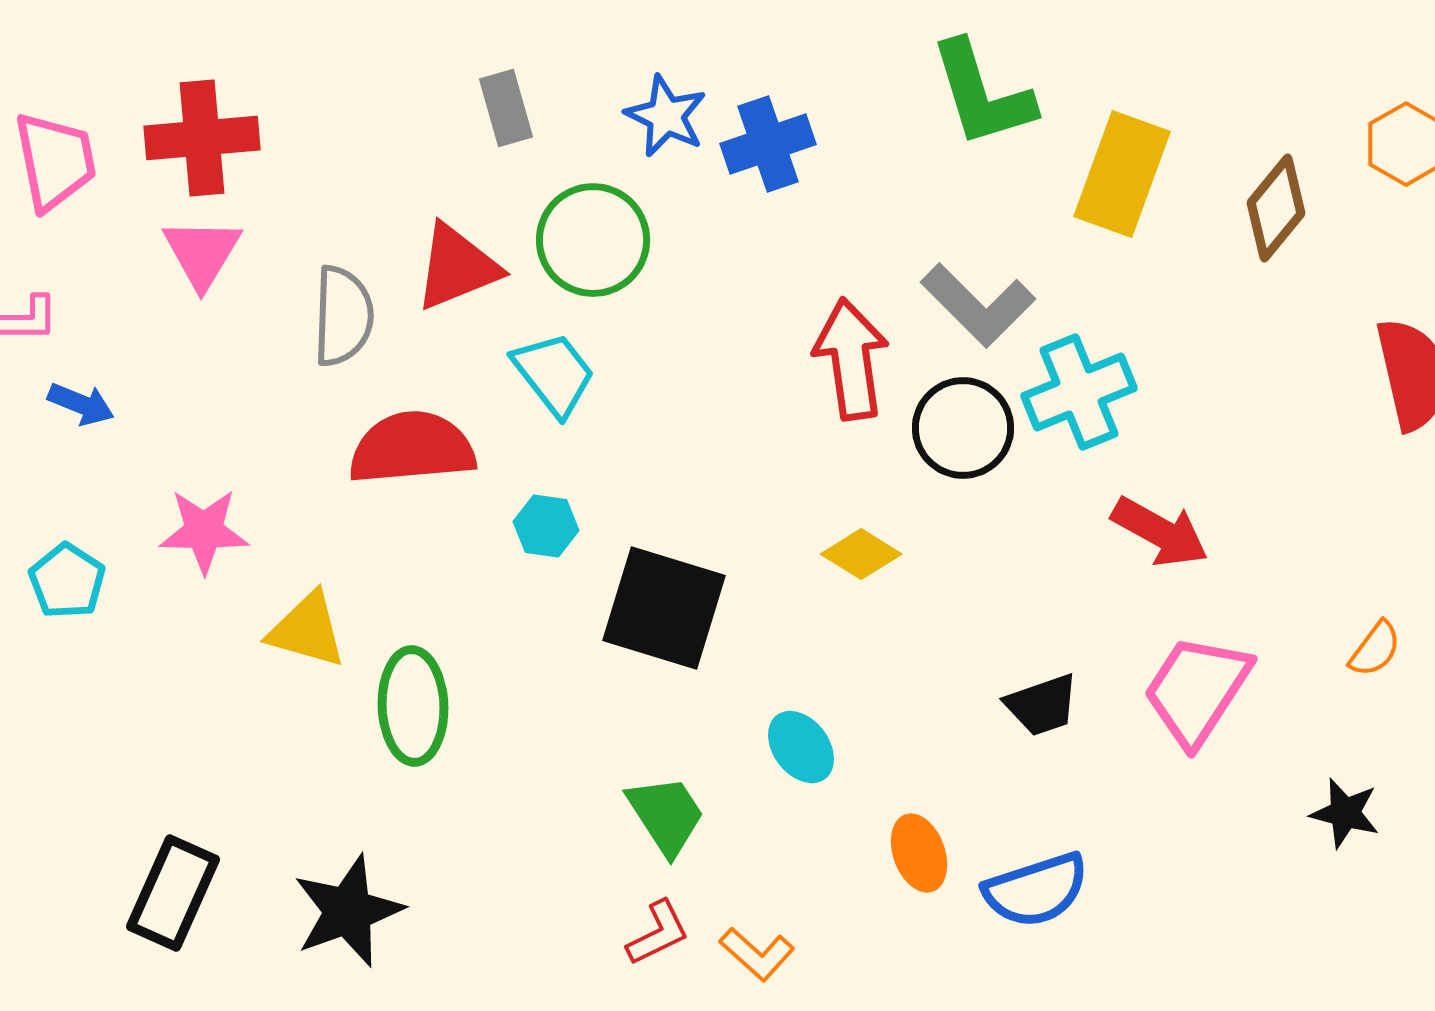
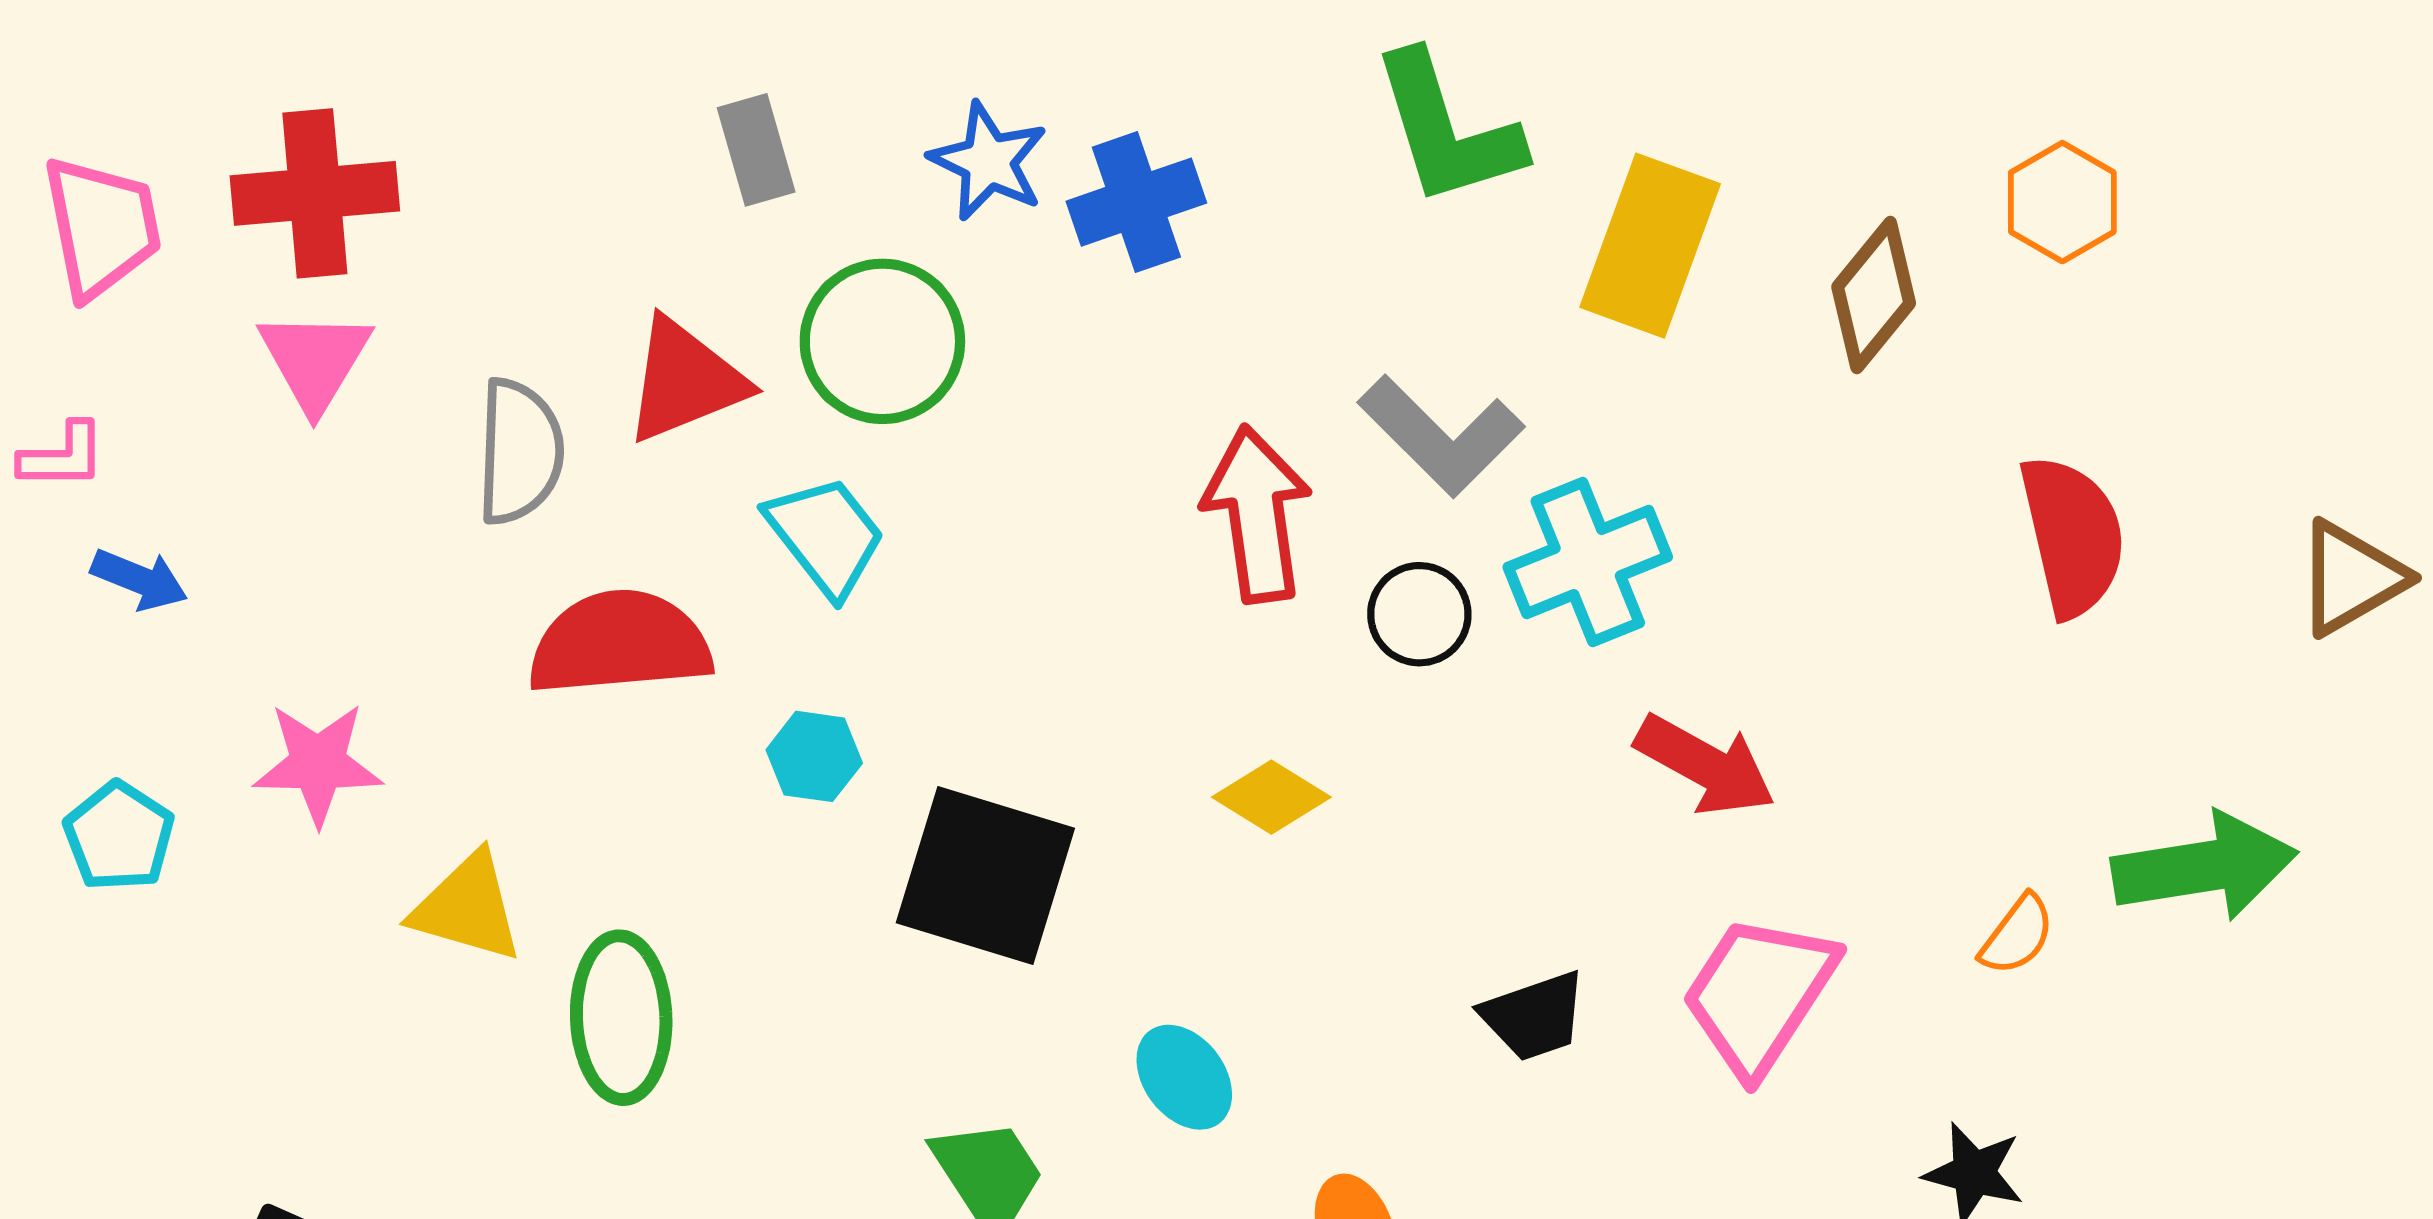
black circle: (963, 428) -> (1419, 614), size x0.7

